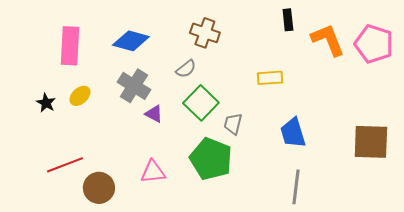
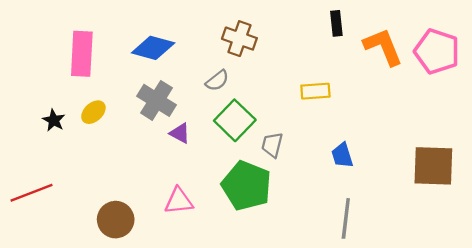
blue trapezoid: (293, 133) -> (342, 155), size x0.7
red line: (65, 165) -> (32, 193), moved

